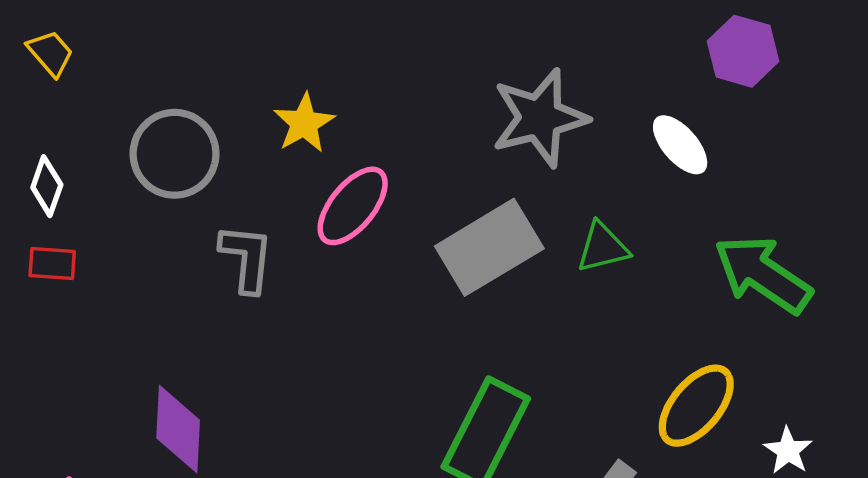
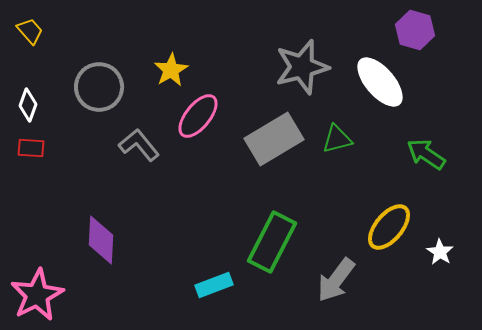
white ellipse: (680, 145) -> (380, 82), size x1.5
gray L-shape: (246, 258) -> (139, 145), turned -45
green arrow: (763, 274) -> (426, 154), size x0.7

